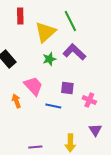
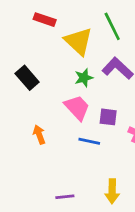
red rectangle: (20, 16) -> (45, 20), turned -70
yellow triangle: (45, 32) -> (78, 41), turned -35
pink trapezoid: (33, 86) -> (77, 107), moved

